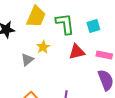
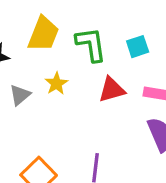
gray triangle: (27, 60) -> (20, 95), moved

